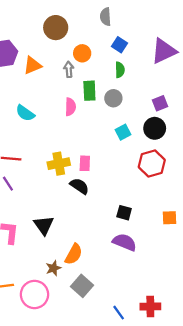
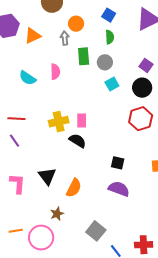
purple square: (160, 103) -> (146, 65), turned -32
pink semicircle: (70, 107) -> (55, 72), moved
cyan square: (123, 132) -> (112, 84), moved
orange semicircle: (74, 254) -> (74, 188), moved
gray square: (82, 286) -> (96, 231), moved

